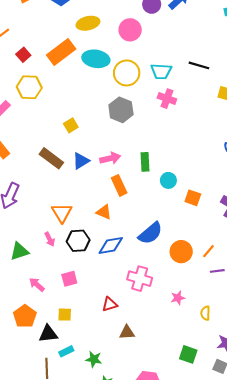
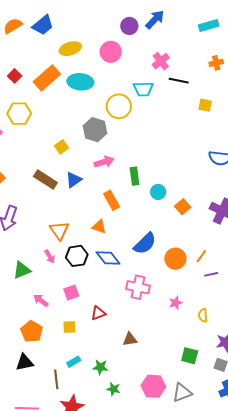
red square: (23, 55) -> (15, 76), moved
yellow circle: (127, 73) -> (119, 106), moved
pink cross: (167, 99) -> (161, 61), moved, turned 36
gray hexagon: (121, 110) -> (95, 130), moved
pink arrow: (110, 158) -> (104, 162), moved
orange square: (193, 198) -> (183, 207), turned 35
blue diamond: (111, 245) -> (108, 258), turned 65
red triangle: (110, 304) -> (98, 313), moved
black triangle: (48, 334) -> (25, 362), moved

